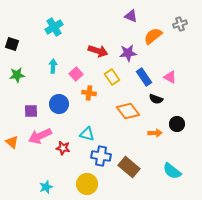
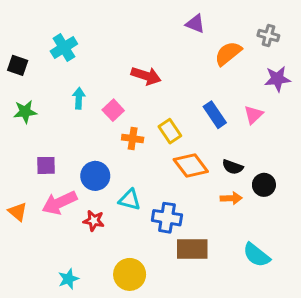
gray cross: (180, 24) -> (268, 36), turned 32
cyan cross: (54, 27) -> (64, 47), moved
purple star: (128, 53) -> (277, 79), moved
yellow rectangle: (112, 77) -> (170, 131), moved
pink triangle: (170, 77) -> (254, 115), turned 48
black semicircle: (156, 99) -> (233, 167), moved
blue circle: (59, 104) -> (95, 176), moved
blue cross: (101, 156) -> (167, 218), moved
brown rectangle: (129, 167) -> (192, 249), turned -40

